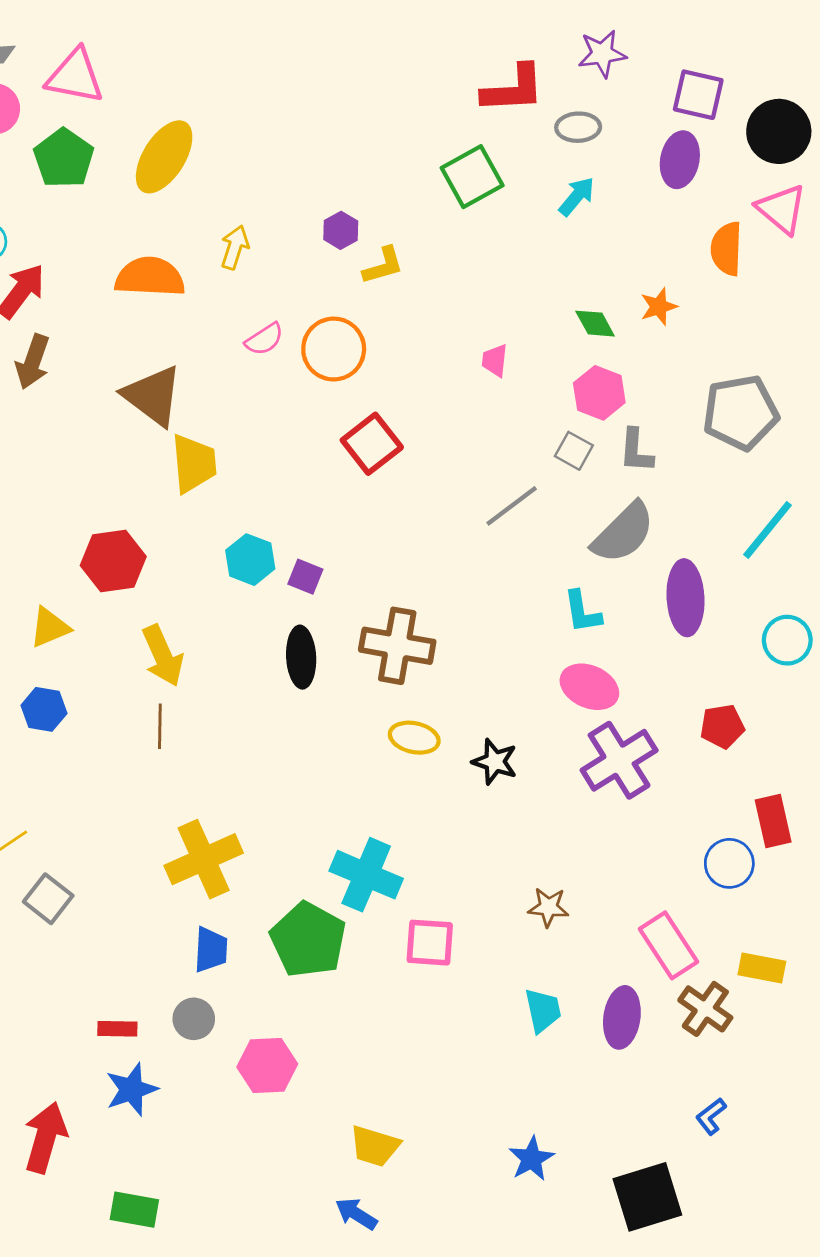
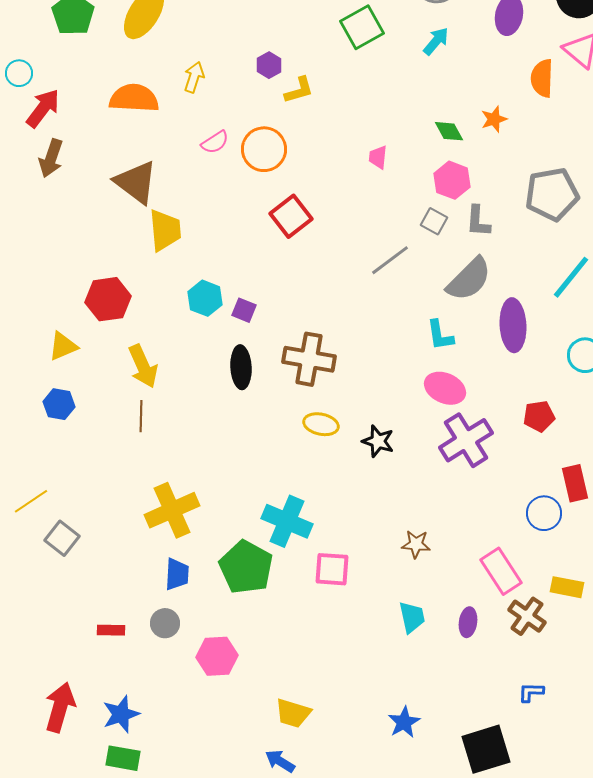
purple ellipse: (622, 1017) -> (468, 622), size x0.7
blue star: (132, 1089) -> (121, 714), moved
blue L-shape: (711, 1116) -> (531, 692), turned 40

